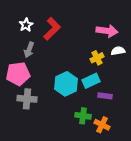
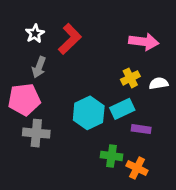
white semicircle: (118, 51) -> (159, 83), moved

